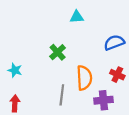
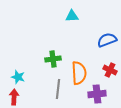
green cross: (58, 52) -> (53, 59), moved, turned 35
cyan star: (15, 70) -> (18, 77), moved

